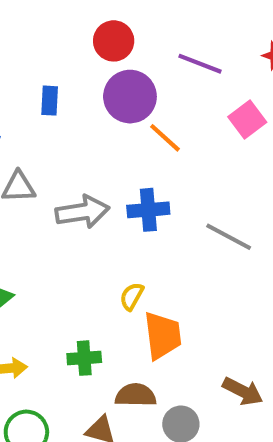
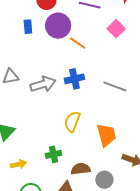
blue rectangle: (50, 101) -> (28, 27), moved
yellow semicircle: (132, 296) -> (72, 122), size x1.5
orange trapezoid: (163, 336) -> (106, 135), moved

